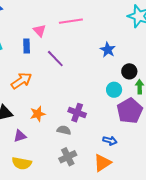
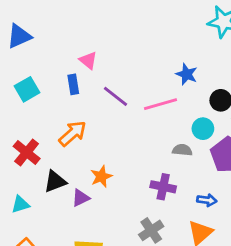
pink line: (71, 21) -> (160, 104), moved
purple cross: (77, 113) -> (163, 187), moved
gray semicircle: (64, 130) -> (182, 150), moved
purple triangle: (20, 136) -> (81, 198), moved

